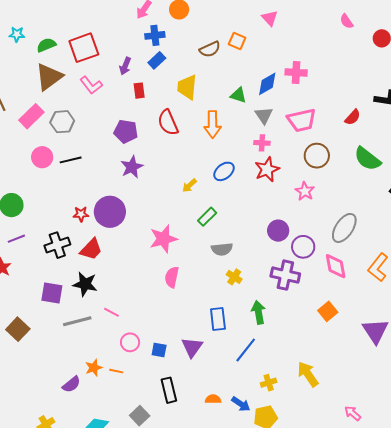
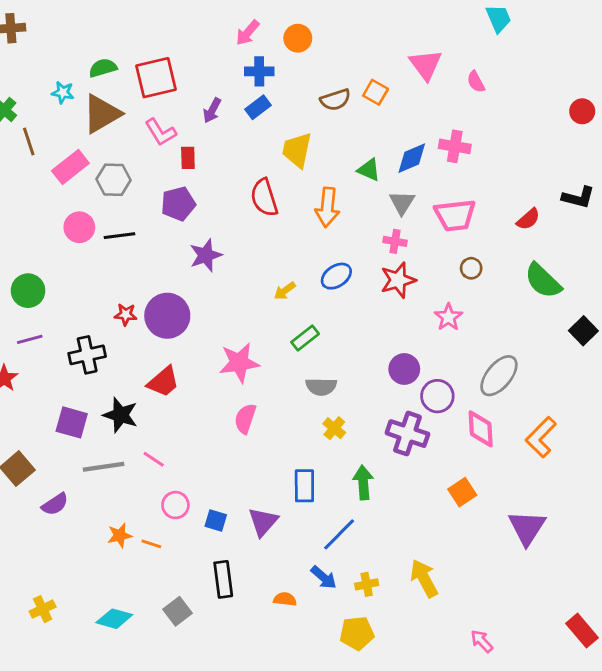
pink triangle: (270, 18) -> (426, 65), size x1.4
pink semicircle: (347, 21) -> (476, 82), moved
cyan star: (17, 34) -> (63, 92), moved
red rectangle: (139, 91) -> (188, 158), moved
purple pentagon: (126, 131) -> (178, 204), moved, turned -30
brown circle: (317, 156) -> (471, 268), size x0.6
red trapezoid: (91, 249) -> (163, 382), moved
purple semicircle: (71, 384) -> (55, 504), moved
blue arrow: (241, 404) -> (324, 577), moved

